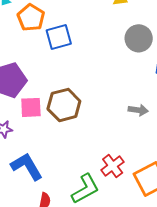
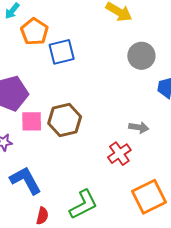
red cross: (113, 166) -> (119, 154), moved

